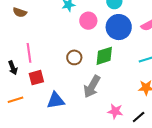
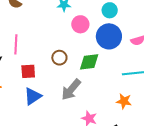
red square: (36, 78) -> (28, 71), moved
blue triangle: (56, 101) -> (33, 96), turned -36

